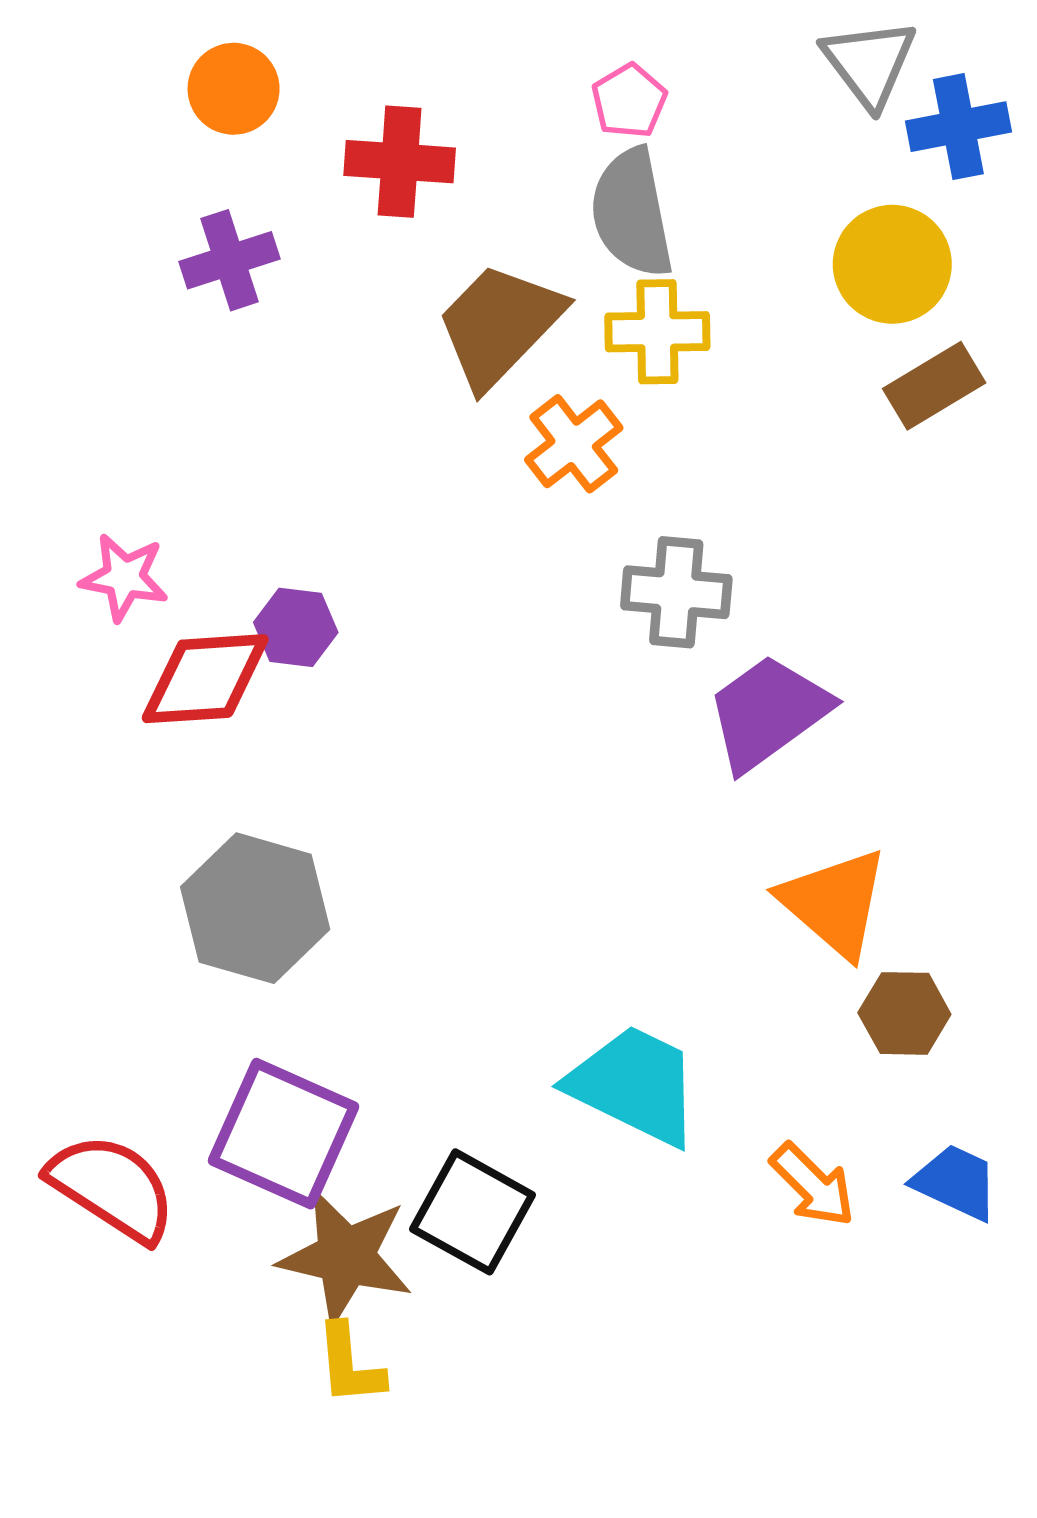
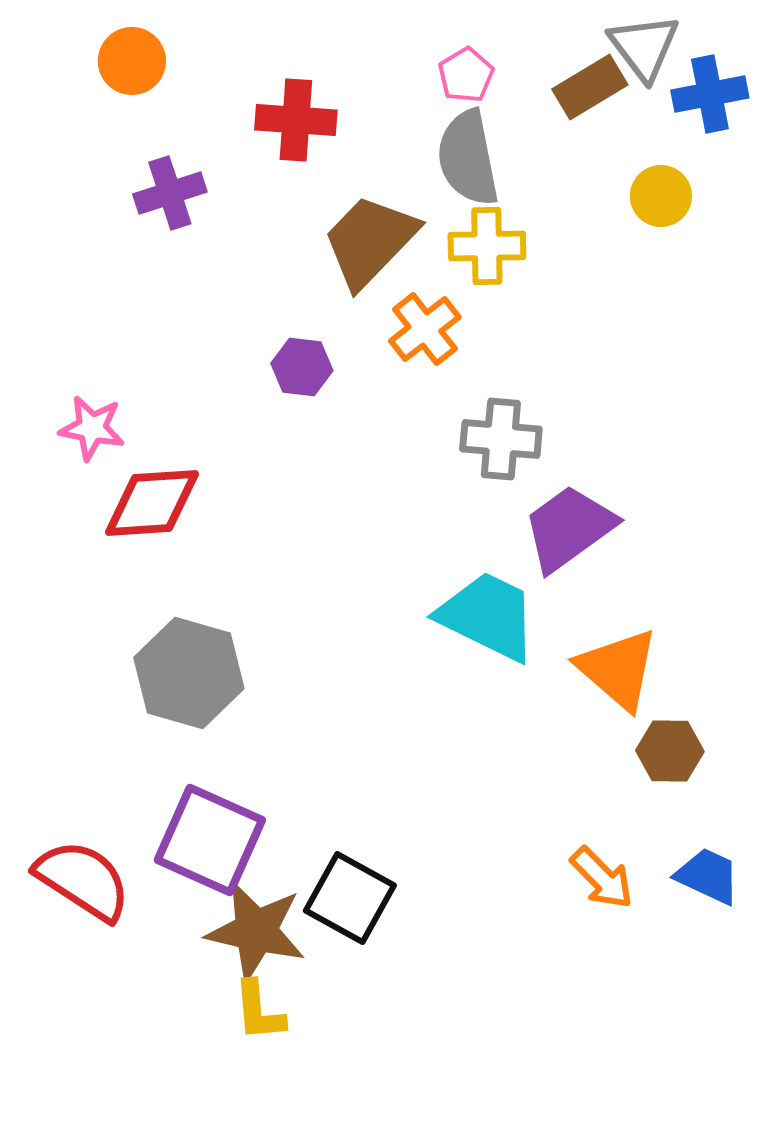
orange circle: (234, 89) -> (132, 61), moved
yellow circle: (892, 264) -> (661, 196), size x0.7
brown rectangle: (934, 386) -> (590, 87), moved
purple hexagon: (296, 627) -> (302, 367), moved
cyan trapezoid: (634, 1085) -> (488, 616), moved

